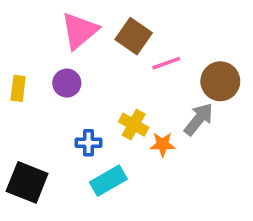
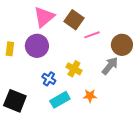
purple circle: (67, 83) -> (37, 46), size x1.5
blue cross: (88, 143) -> (49, 79), turned 32
orange star: (163, 144) -> (90, 96), moved

